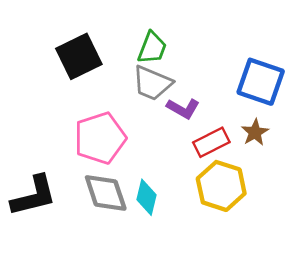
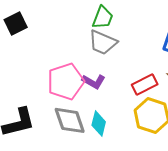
black square: (79, 56) -> (16, 23), moved, size x0.7
purple L-shape: (183, 108) -> (94, 81), moved

